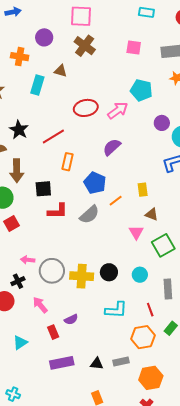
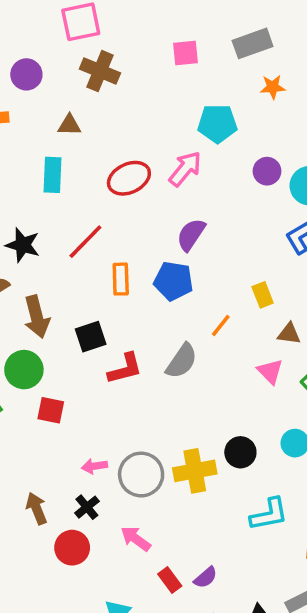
cyan rectangle: (37, 85) -> (52, 175), moved
blue pentagon: (95, 183) -> (173, 281), moved
red square: (11, 223) -> (51, 410), turned -35
purple semicircle: (71, 319) -> (206, 578), moved

